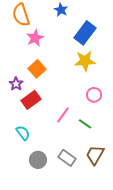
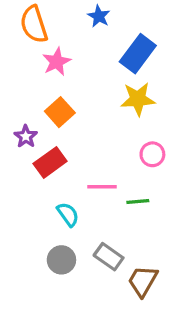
pink line: (63, 115) -> (102, 187), turned 54
green line: (85, 124) -> (138, 201), turned -40
cyan semicircle: (23, 133) -> (68, 214), moved
brown trapezoid: (95, 155) -> (143, 281), moved

